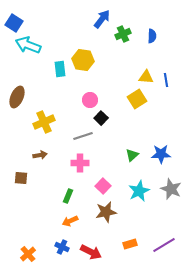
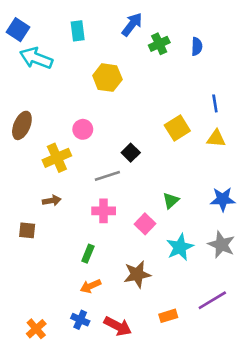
cyan rectangle: (60, 69) -> (78, 31), moved
yellow triangle: (146, 77) -> (216, 138), moved
pink circle: (90, 100) -> (83, 129), moved
blue star: (161, 154) -> (223, 199), moved
pink square: (103, 186) -> (145, 224), moved
purple line: (164, 245) -> (212, 300), moved

